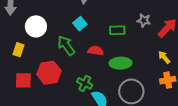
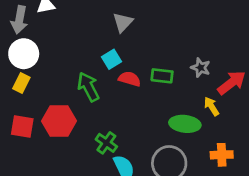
white circle: (36, 26) -> (24, 54), moved
red semicircle: (96, 51) -> (130, 79), moved
yellow arrow: (164, 57) -> (211, 106), moved
green ellipse: (120, 63) -> (185, 124), moved

